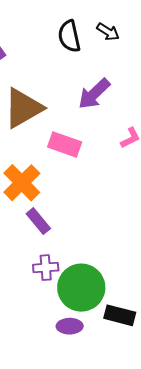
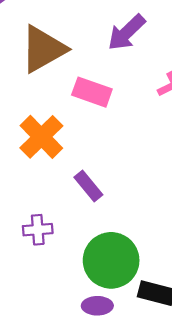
purple rectangle: (38, 221) -> (88, 186), moved
purple cross: (46, 268) -> (38, 230), moved

